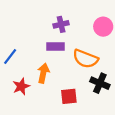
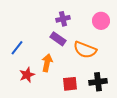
purple rectangle: (56, 47) -> (58, 39), turned 35
black cross: (100, 83) -> (98, 82), moved, turned -30

